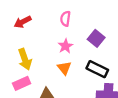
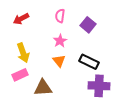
purple square: (96, 38) -> (88, 25), moved

